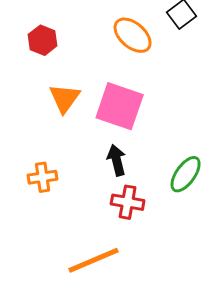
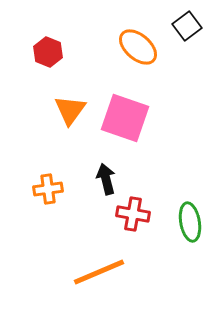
black arrow: (117, 160) -> (106, 179), moved
green ellipse: (186, 174) -> (190, 222), moved, turned -45

